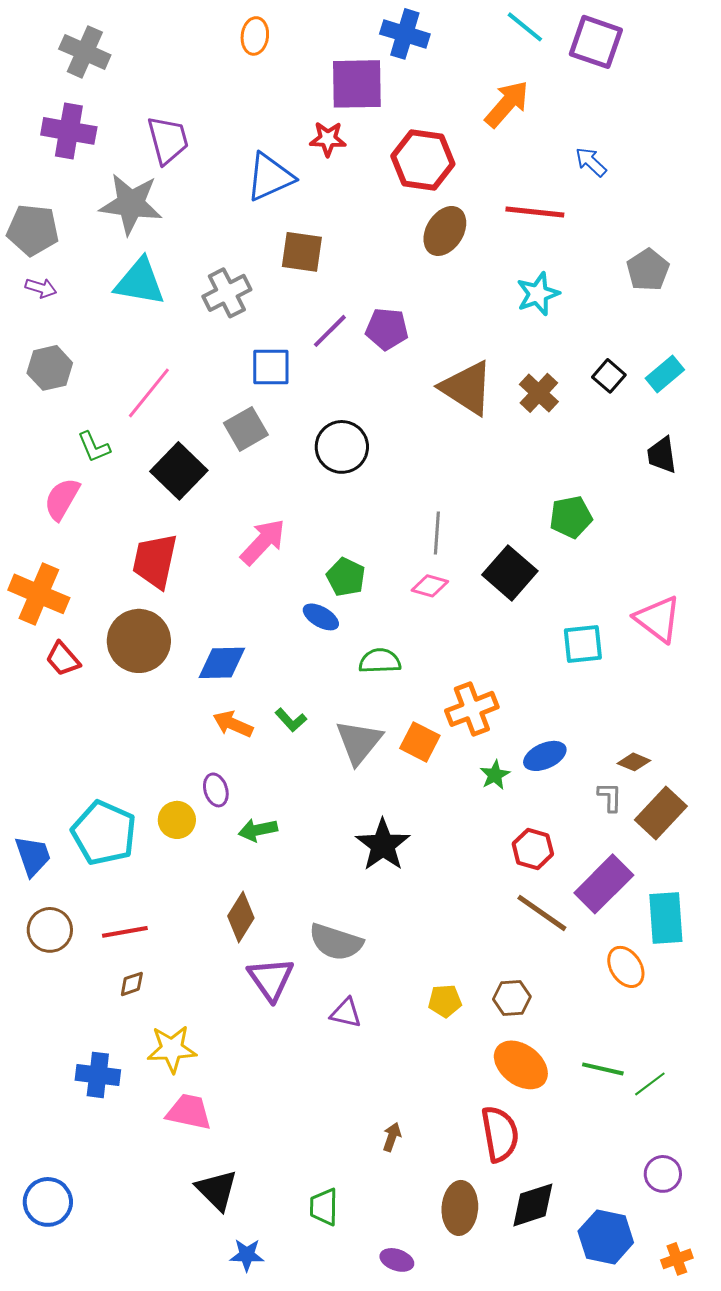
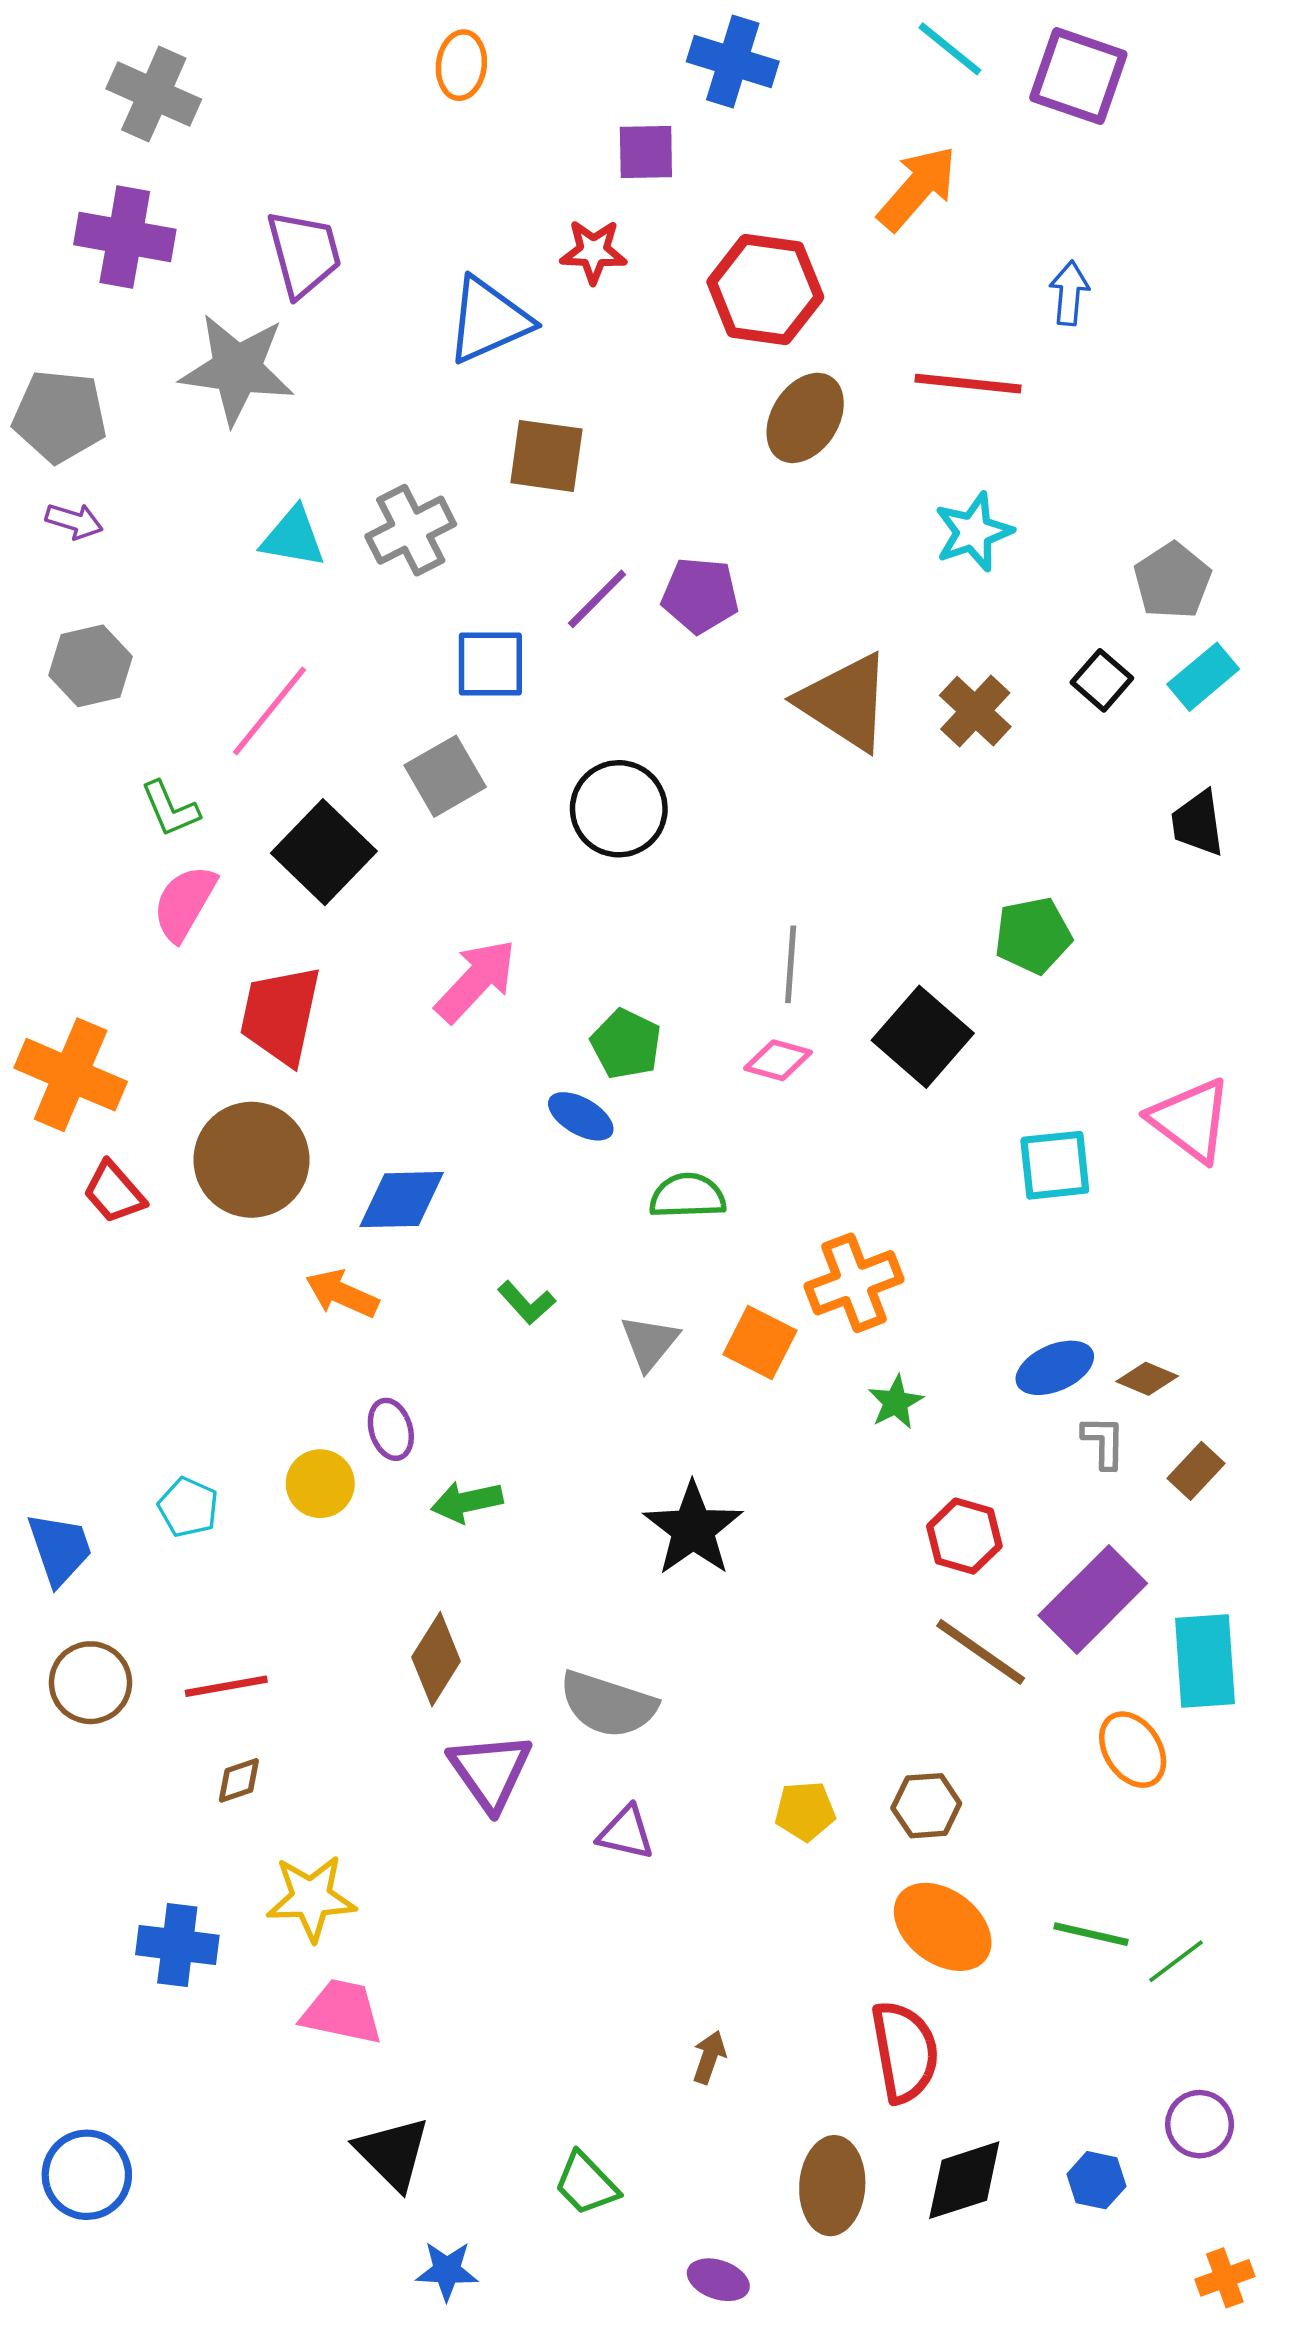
purple square: (357, 84) -> (646, 152), size x0.6
blue arrow: (591, 162) -> (1069, 293), turned 52
gray pentagon: (648, 270) -> (1172, 581), moved
cyan triangle: (140, 282) -> (293, 537), moved, size x0.7
pink semicircle: (62, 499) -> (185, 903), moved
orange arrow: (233, 724) -> (342, 1294), moved
gray triangle: (359, 742) -> (650, 1343), size x0.7
blue ellipse: (545, 756) -> (1055, 1368), moved
brown rectangle: (661, 813) -> (1196, 1471), size x0.6
cyan pentagon: (104, 833) -> (188, 1507), size x0.5
green trapezoid: (324, 1207) -> (586, 2184), turned -45
blue hexagon: (606, 1237) -> (1096, 2180), moved, size x0.6

